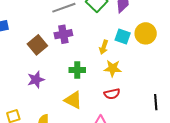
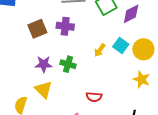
yellow star: (113, 68) -> (142, 79), moved
purple star: (36, 80) -> (44, 64), moved
yellow triangle: (73, 100) -> (44, 90), moved

